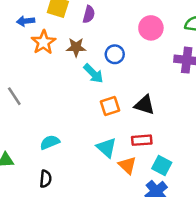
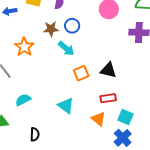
orange star: (44, 42) -> (24, 47), moved
blue circle: (115, 54) -> (72, 26), moved
cyan semicircle: (50, 142) -> (23, 100), moved
cyan triangle: (106, 148) -> (66, 106), moved

